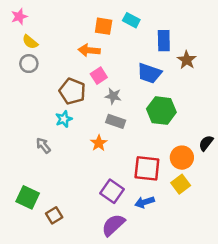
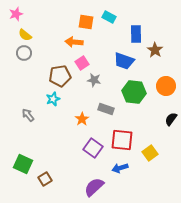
brown pentagon: (72, 91) -> (60, 76), turned -30
gray rectangle: (116, 121) -> (106, 109), moved
gray arrow: (43, 145) -> (28, 115), moved
orange circle: (182, 158) -> (166, 86), moved
purple square: (112, 191) -> (93, 148), moved

